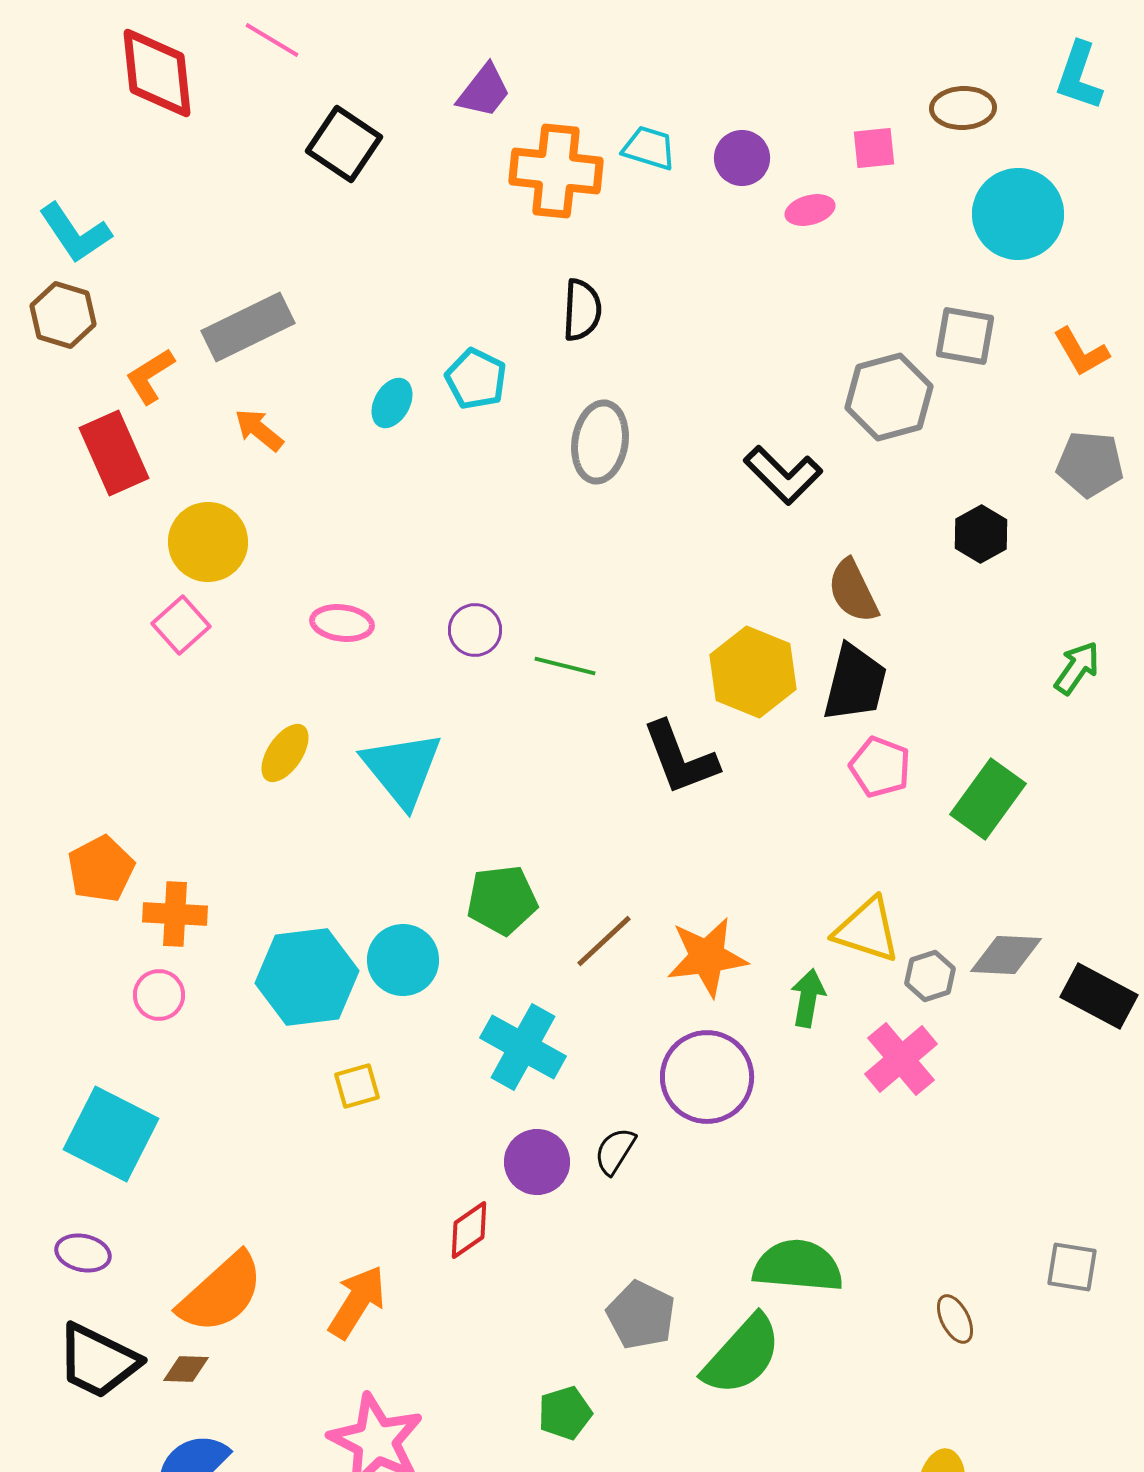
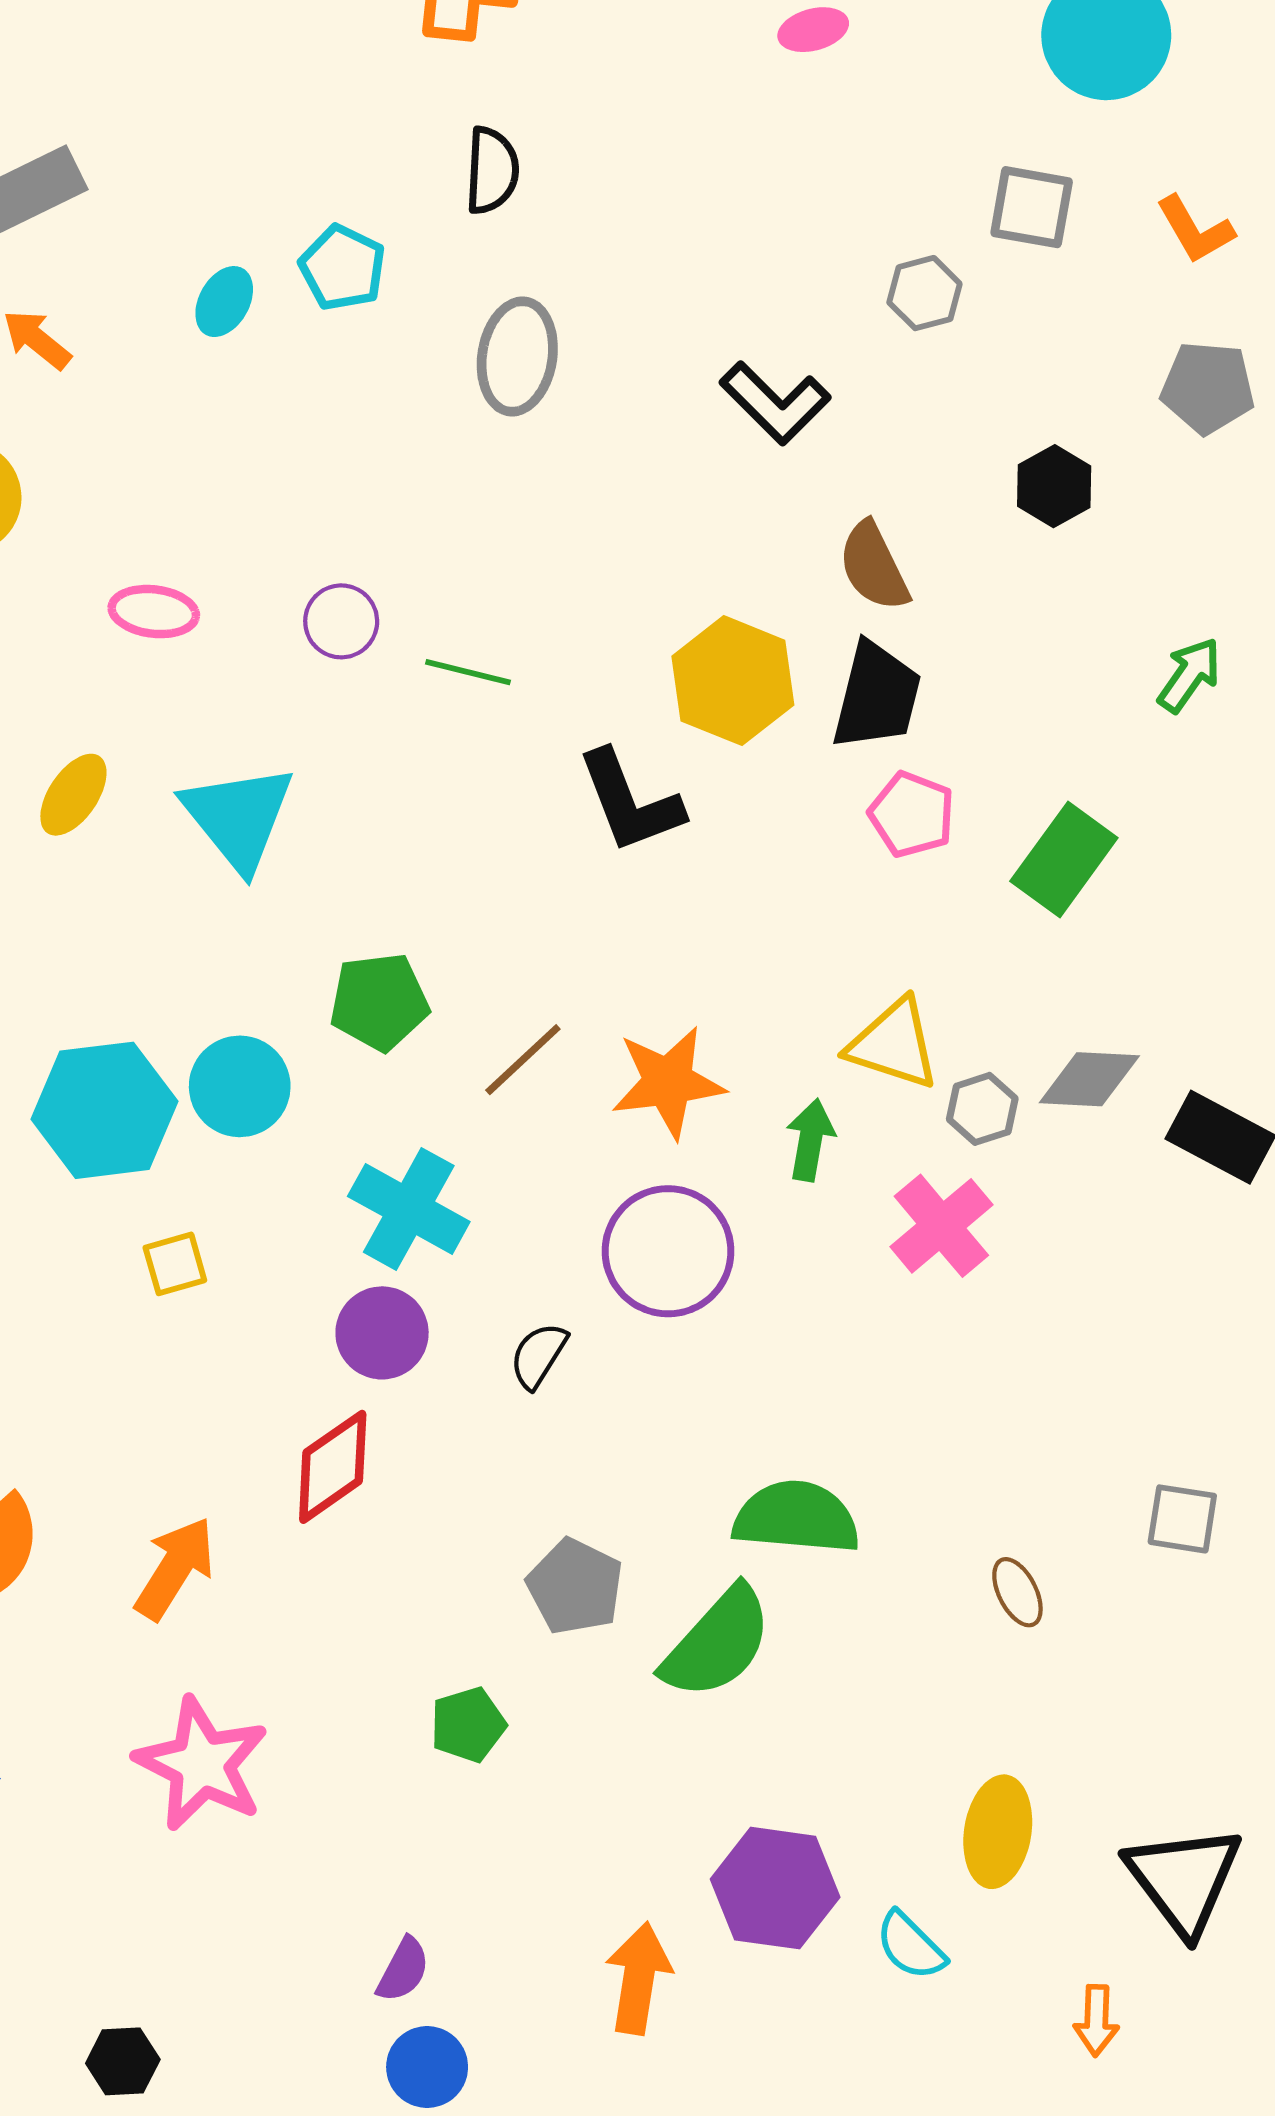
gray hexagon: (889, 397) -> (924, 293), size x0.6
purple circle: (537, 1162) -> (382, 1333), moved
red diamond: (469, 1230) -> (333, 1467), size x1.4

